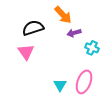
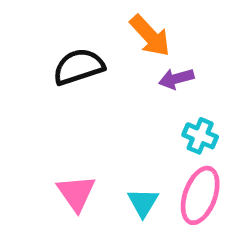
cyan cross: (92, 48) -> (200, 136), moved
pink triangle: (26, 52) -> (76, 193), moved

